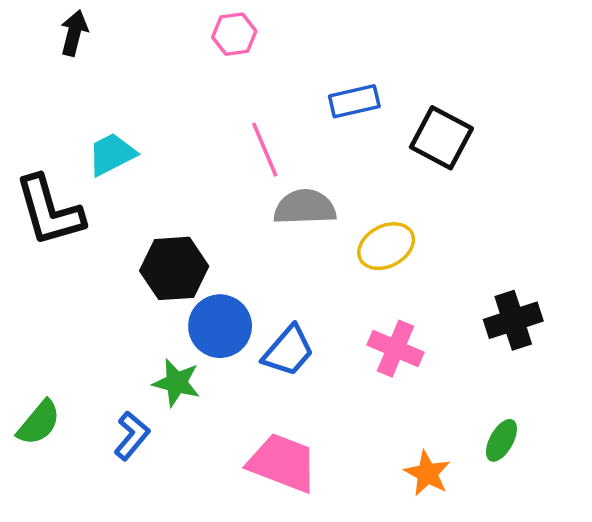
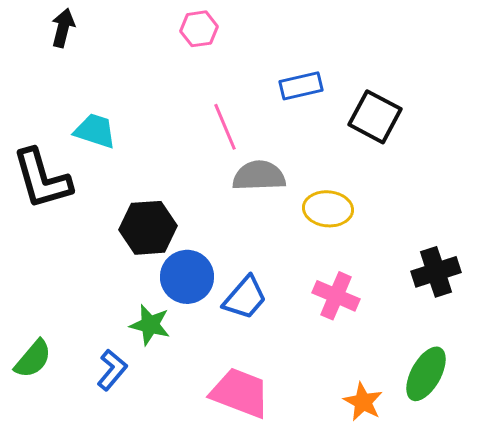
cyan trapezoid: (112, 154) -> (95, 131), turned 45
yellow ellipse: (386, 246) -> (328, 209), turned 33
green ellipse: (501, 440) -> (426, 374), size x1.5

